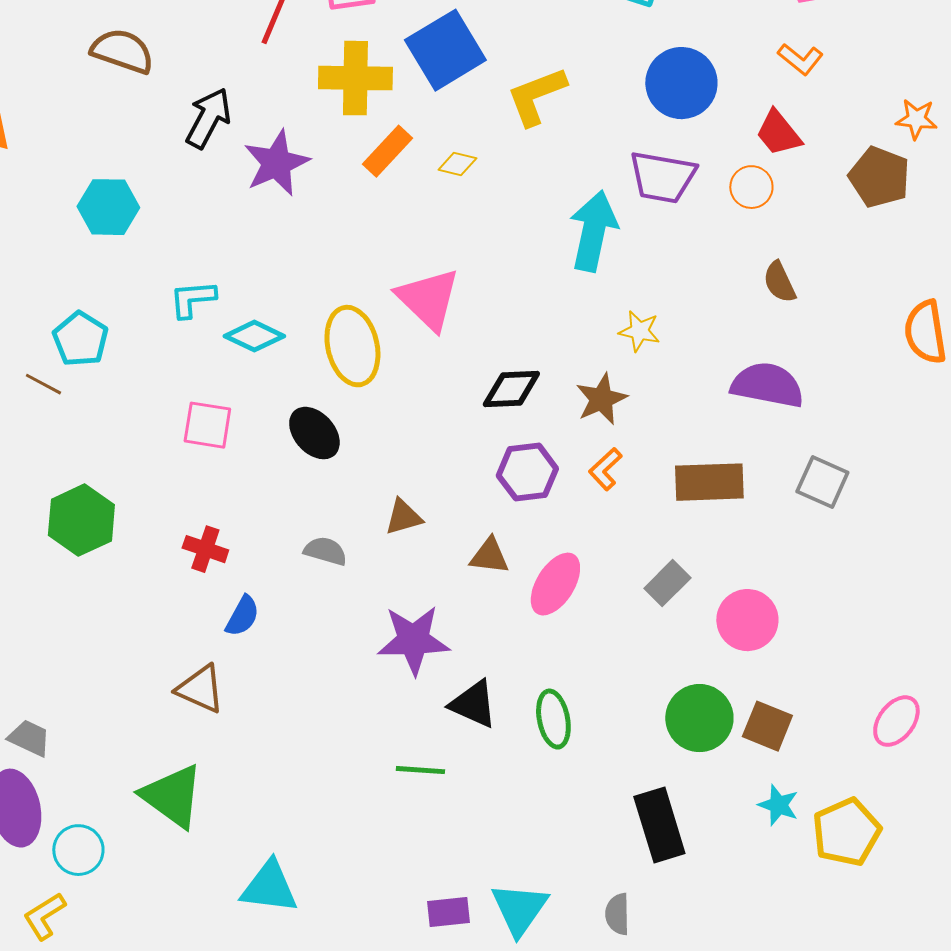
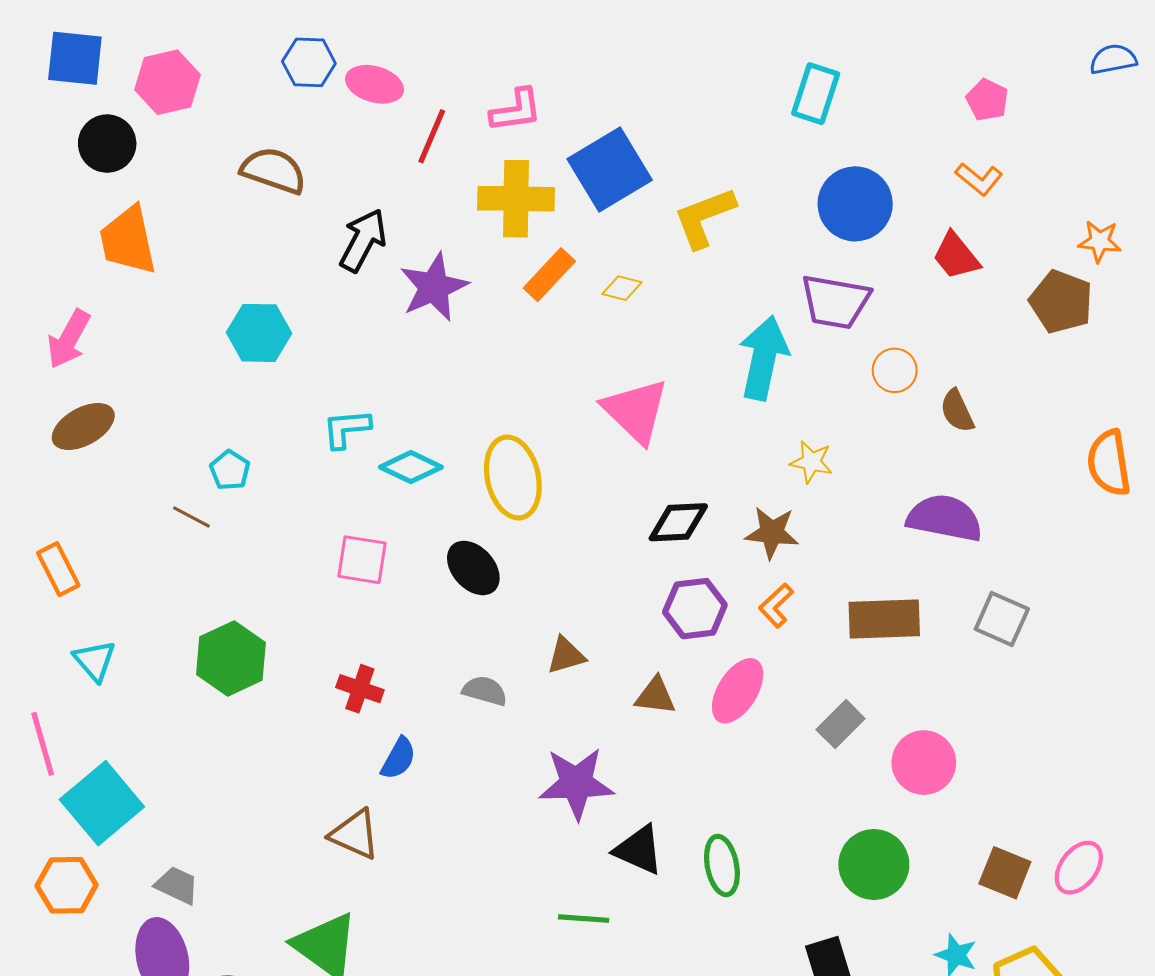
orange circle: (751, 187) -> (895, 370), moved
pink triangle: (428, 299) -> (636, 411), moved
cyan pentagon: (80, 339) -> (230, 470), size x0.7
brown star: (601, 399) -> (772, 533), turned 30
pink ellipse: (555, 584) -> (738, 691), moved
brown square: (767, 726) -> (1005, 873), moved

